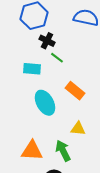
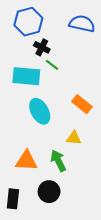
cyan rectangle: (32, 69) -> (26, 76), size x1.5
orange rectangle: (75, 91) -> (82, 104), moved

